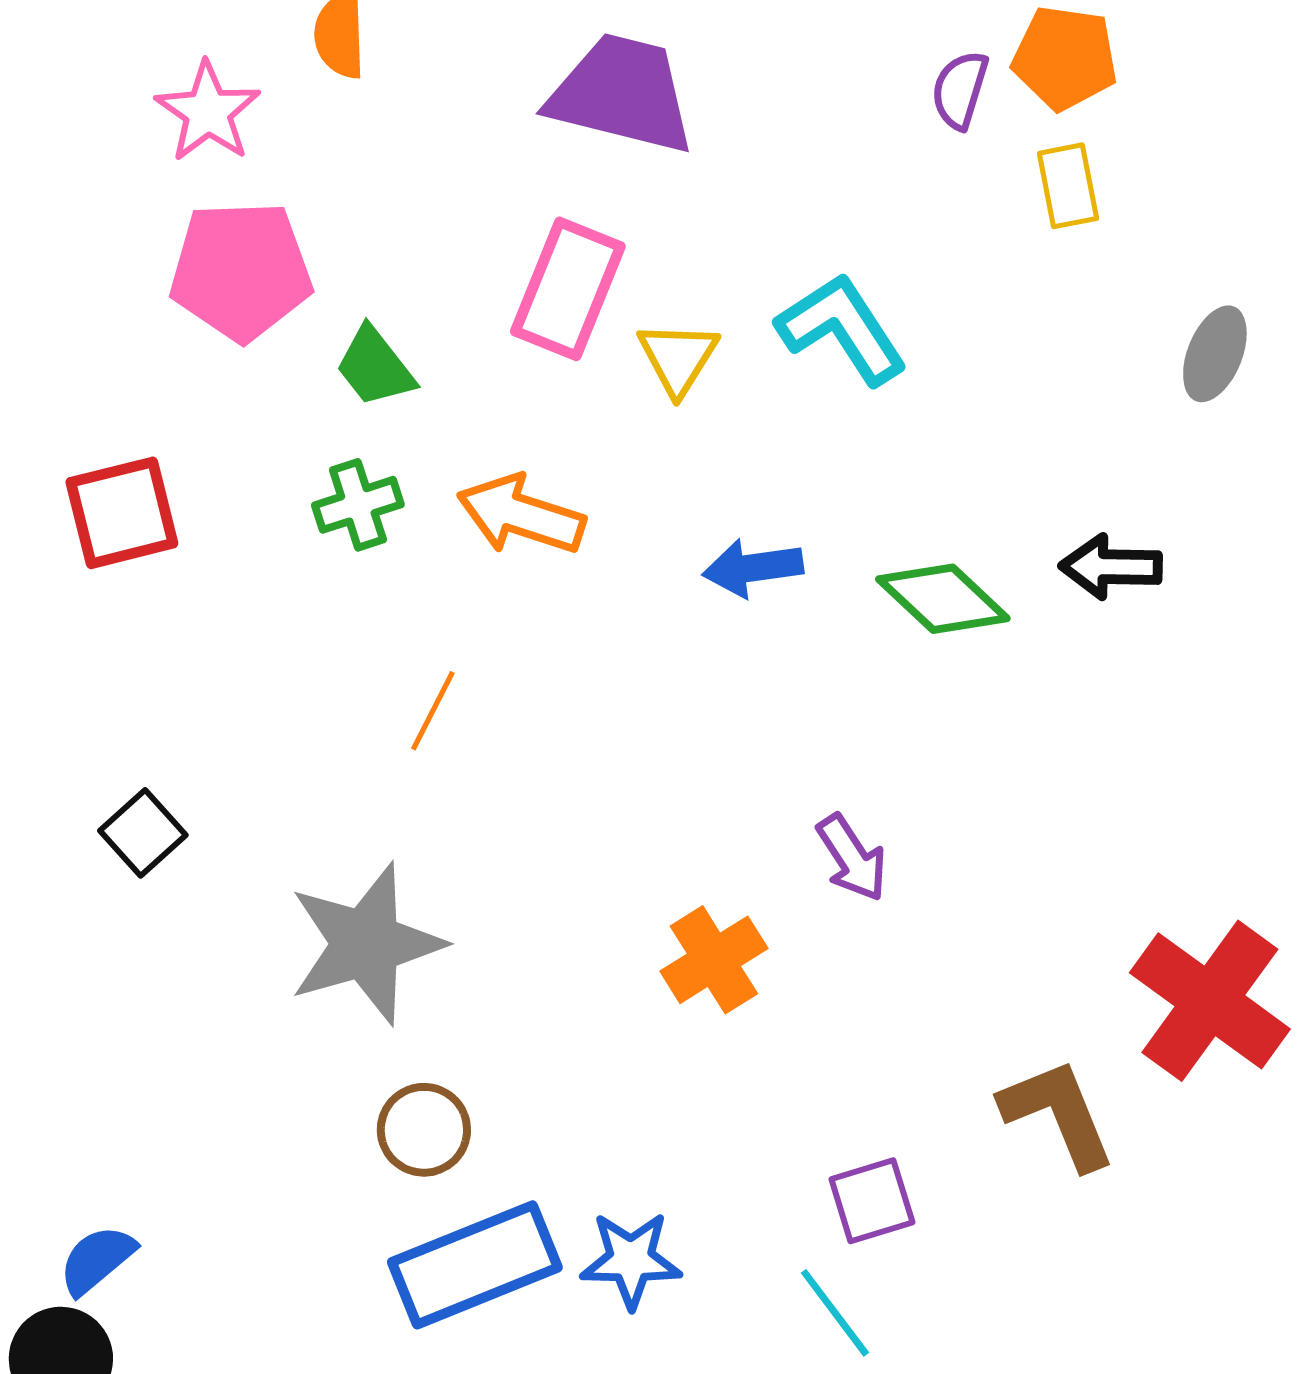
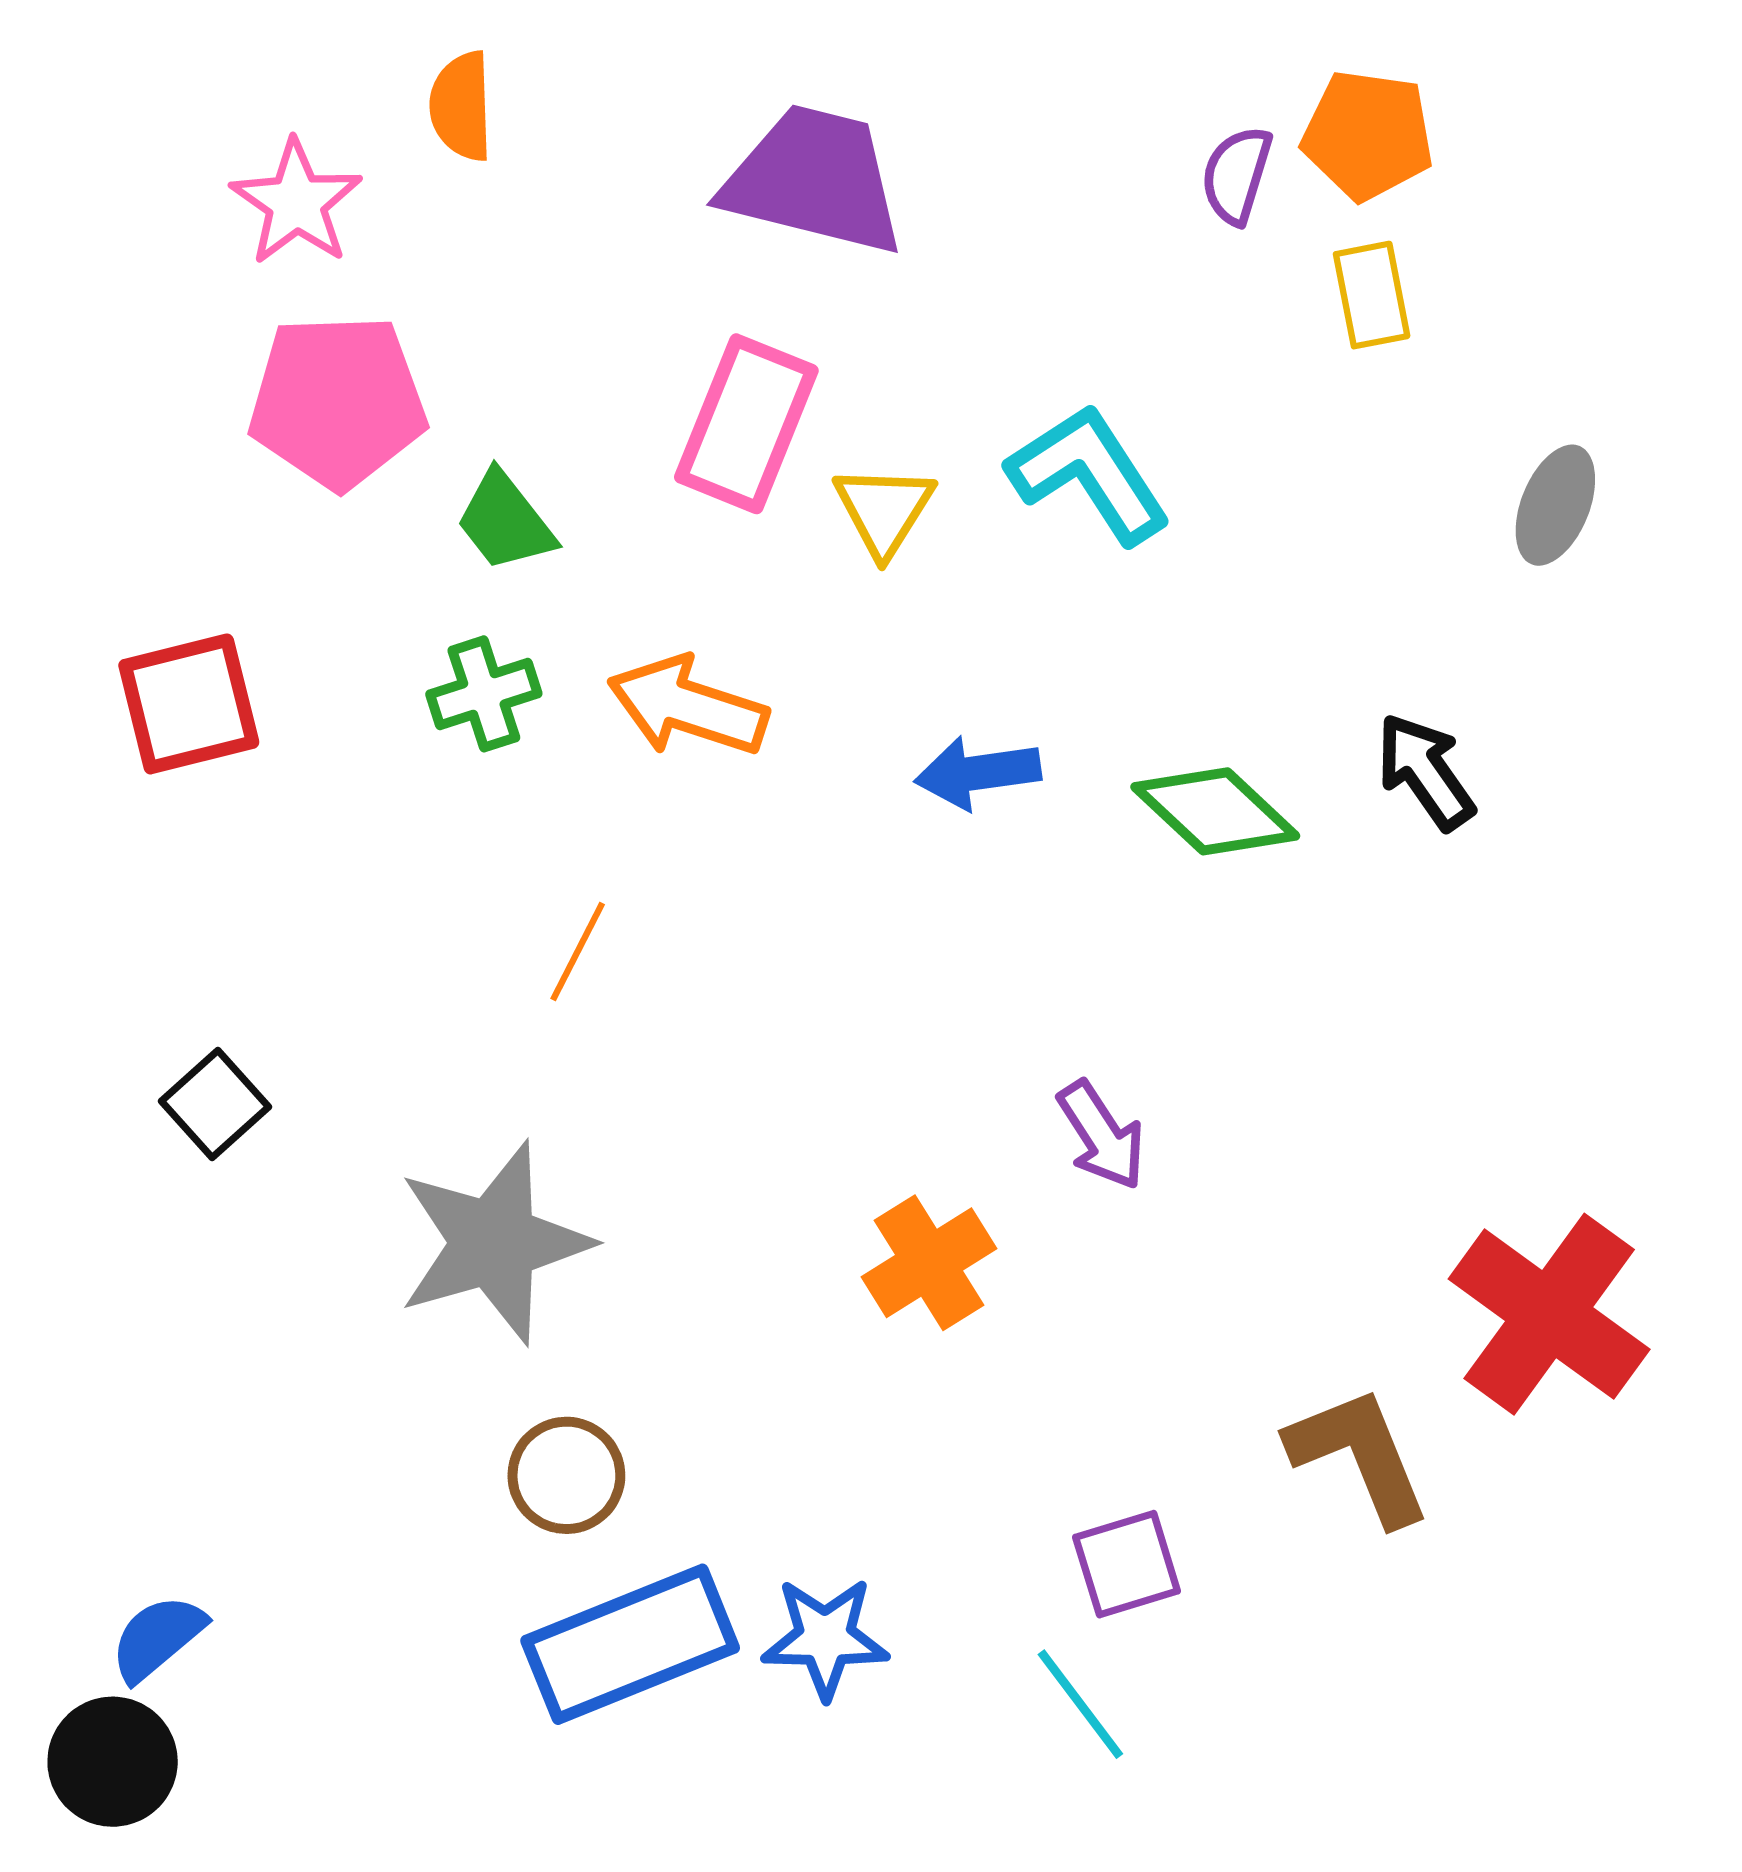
black arrow: (1111, 567) -> (1425, 771), turned 54

